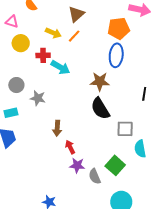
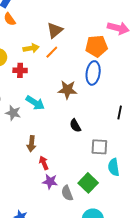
yellow arrow: (53, 33) -> (31, 48), turned -35
cyan arrow: (60, 67) -> (35, 103), moved
brown star: (100, 82) -> (67, 90), moved
black semicircle: (100, 109) -> (75, 126), size x0.6

